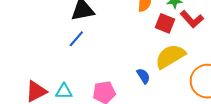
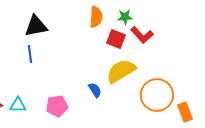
blue line: (76, 39) -> (30, 54), turned -48

